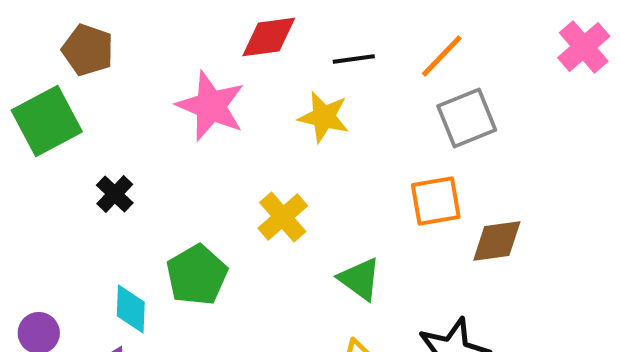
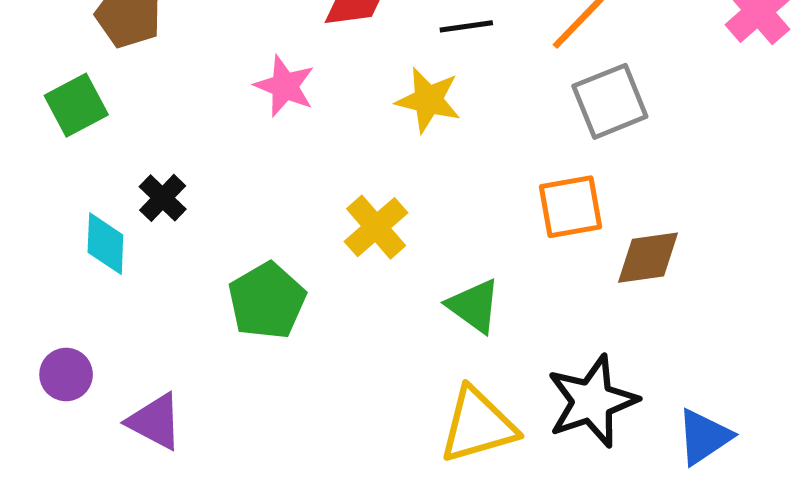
pink star: (211, 106) -> (285, 86), size x0.7
green square: (47, 121) -> (76, 105), size x0.7
cyan diamond: (131, 309) -> (105, 244), moved

